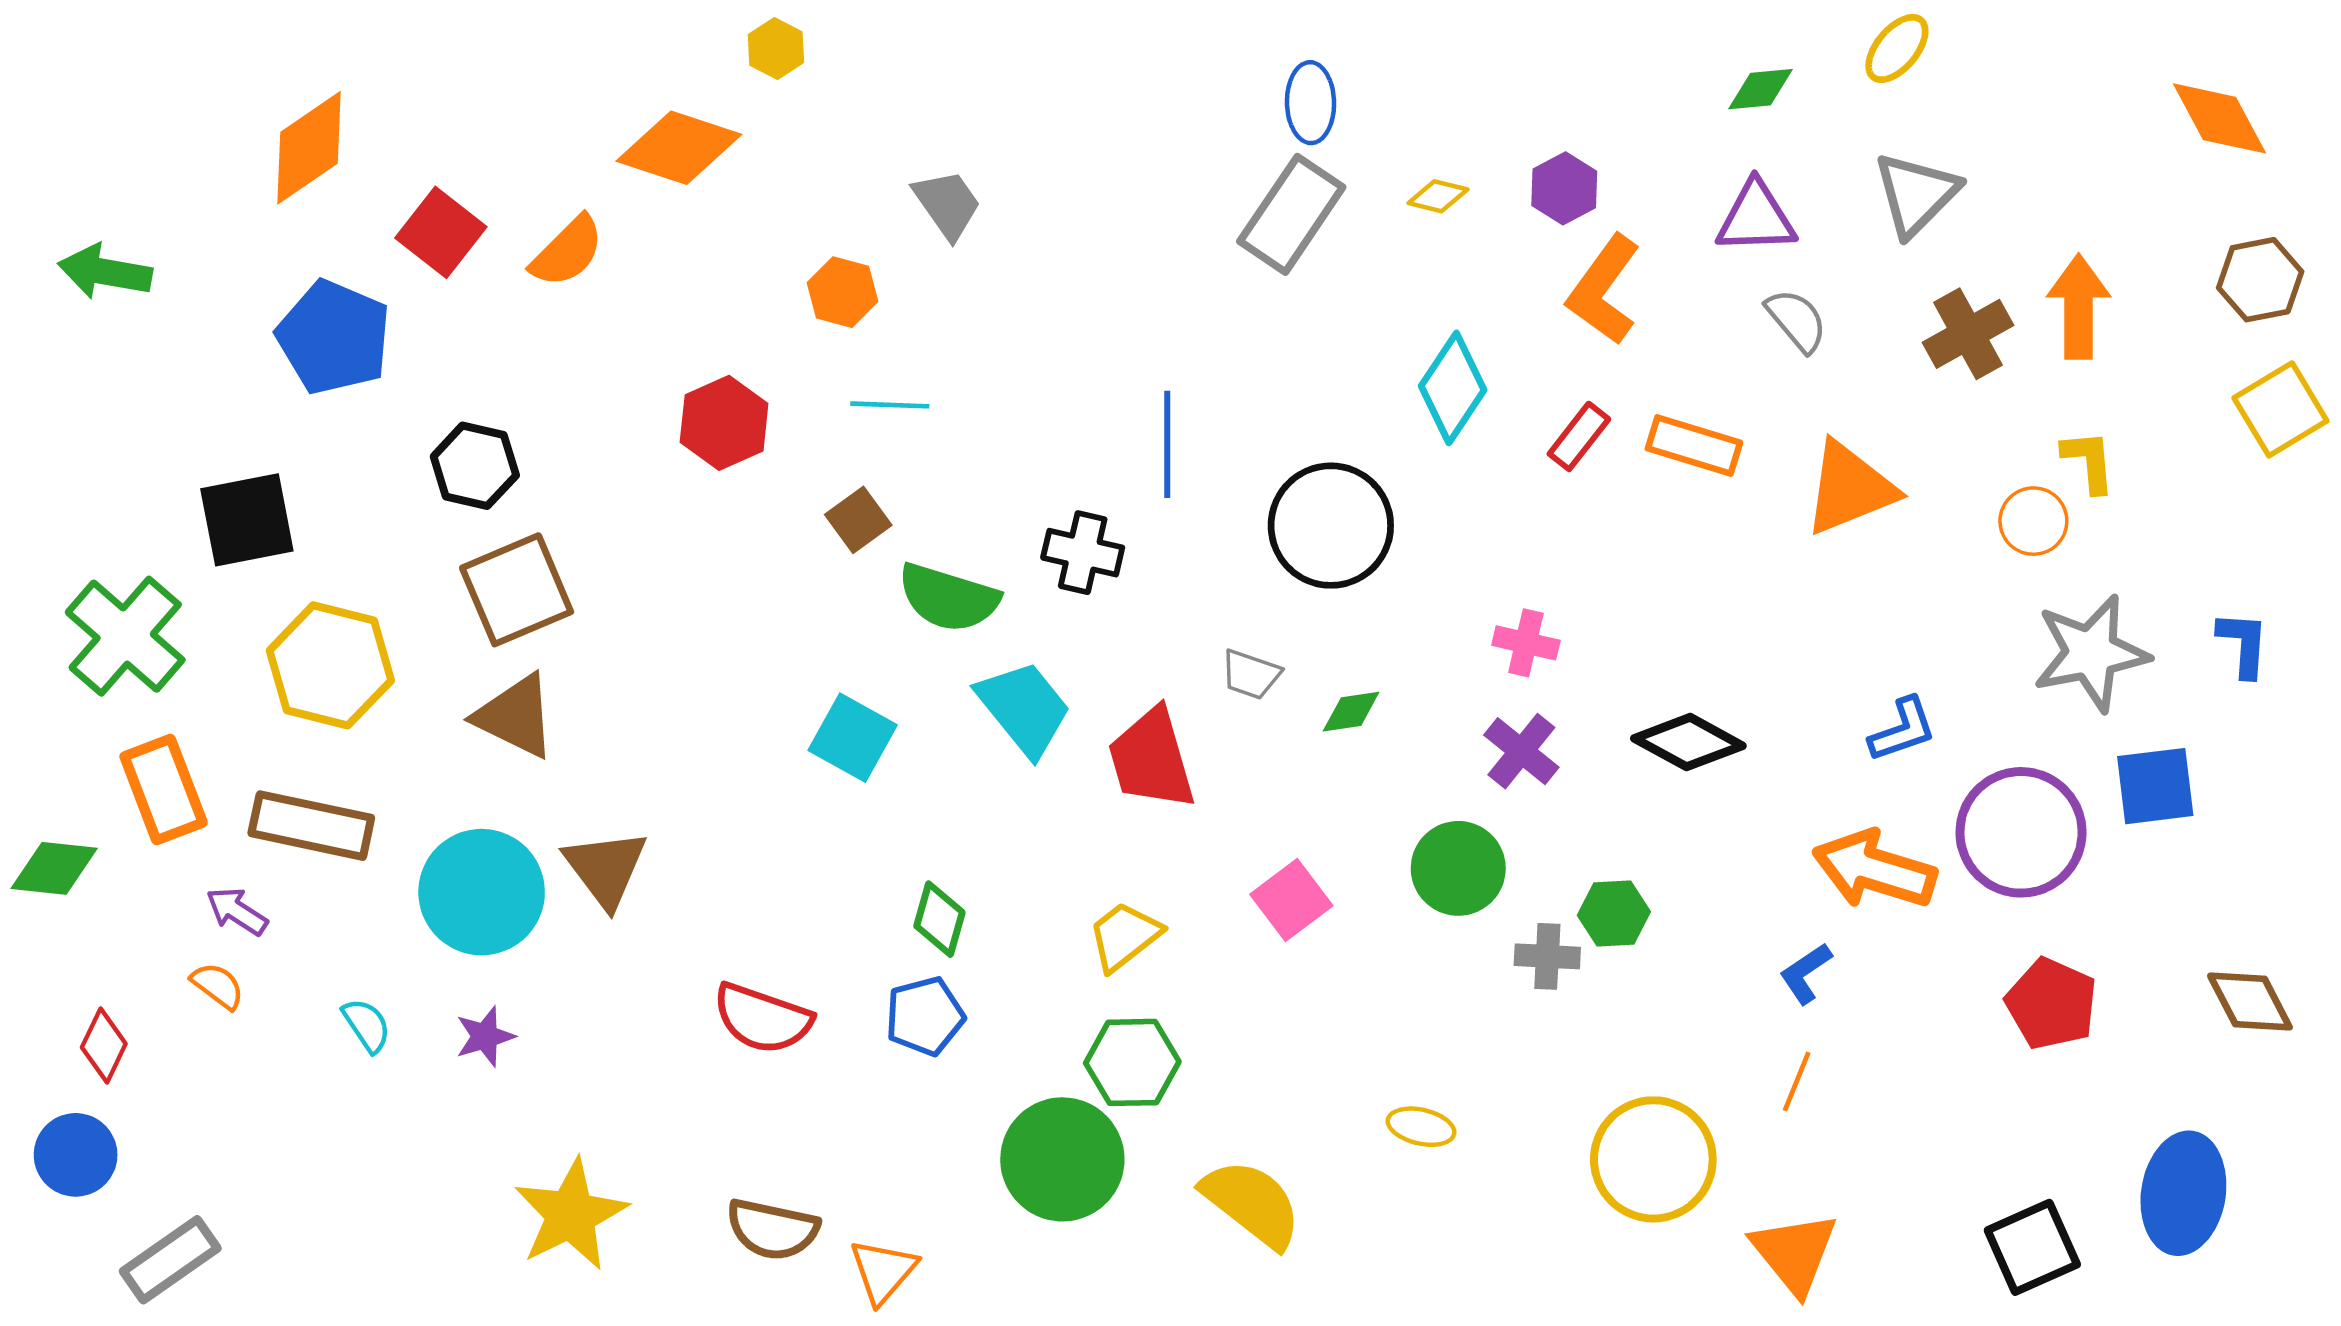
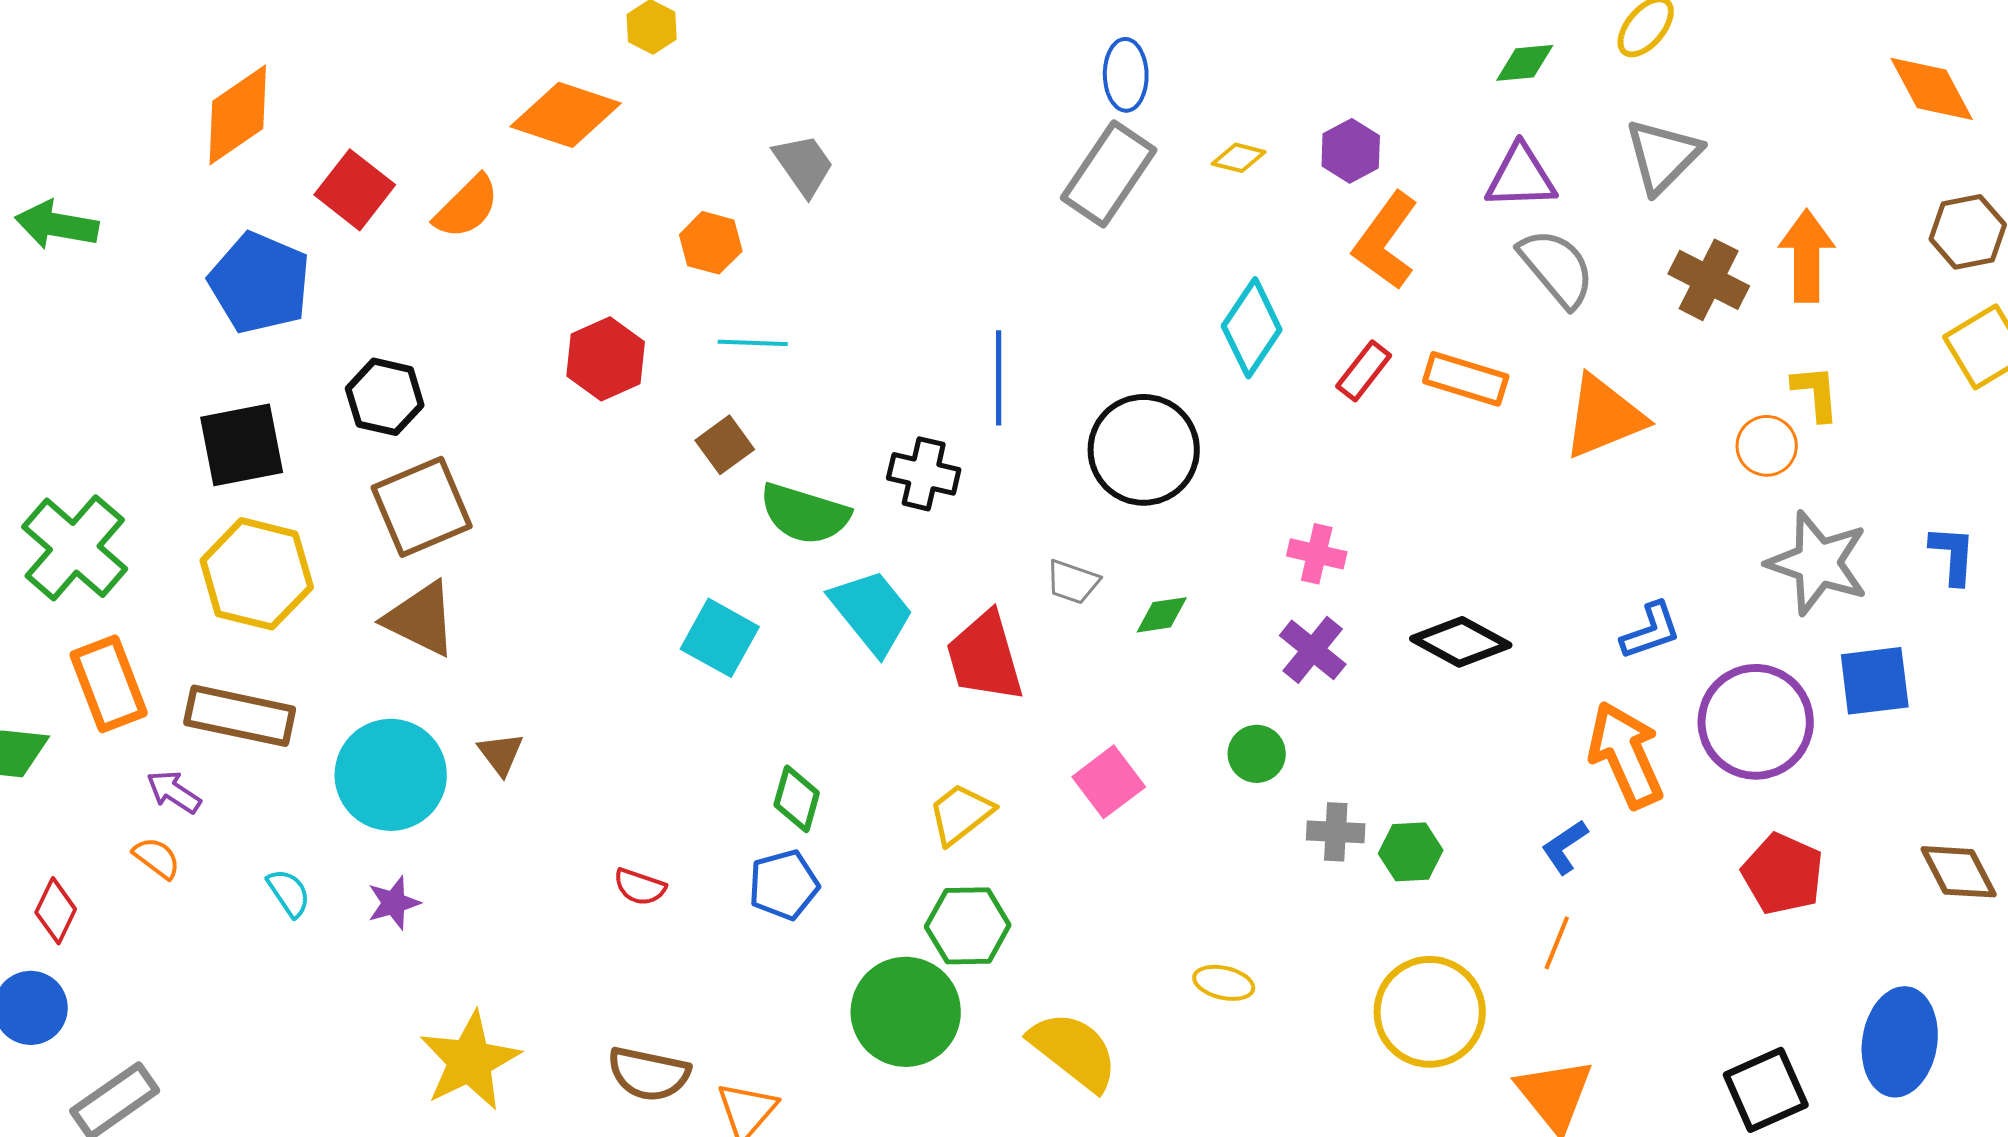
gray semicircle: (1797, 320) -> (1557, 268), size x1.4
brown cross: (1968, 334) -> (1709, 280), turned -34
black square: (247, 520) -> (242, 445), moved
gray star: (2091, 653) -> (1818, 563), turned 30
brown triangle: (606, 868) -> (501, 754), size x0.6
green circle: (1458, 868) -> (1257, 754), size x0.7
orange arrow: (1874, 870) -> (1626, 755), turned 49
green hexagon: (1614, 914) -> (1411, 852), moved
red semicircle: (762, 1018) -> (640, 887), size x0.6

